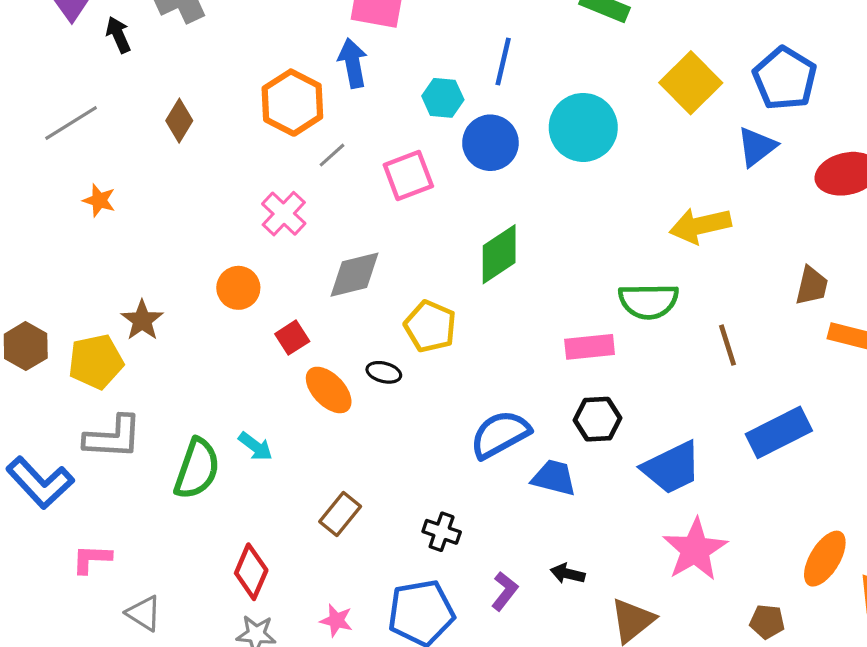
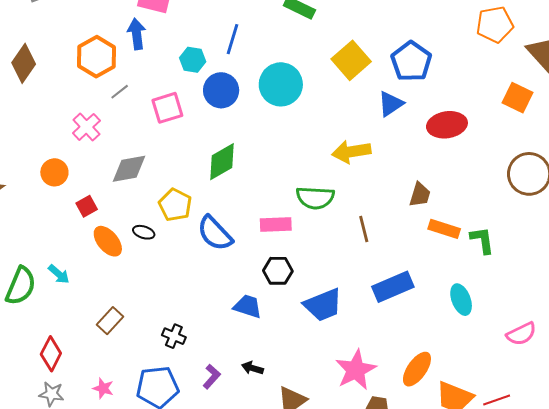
brown diamond: (179, 121) -> (24, 63), size x1.4
blue semicircle: (500, 434) -> (215, 233), moved, turned -108
pink star: (695, 550) -> (356, 370), moved

